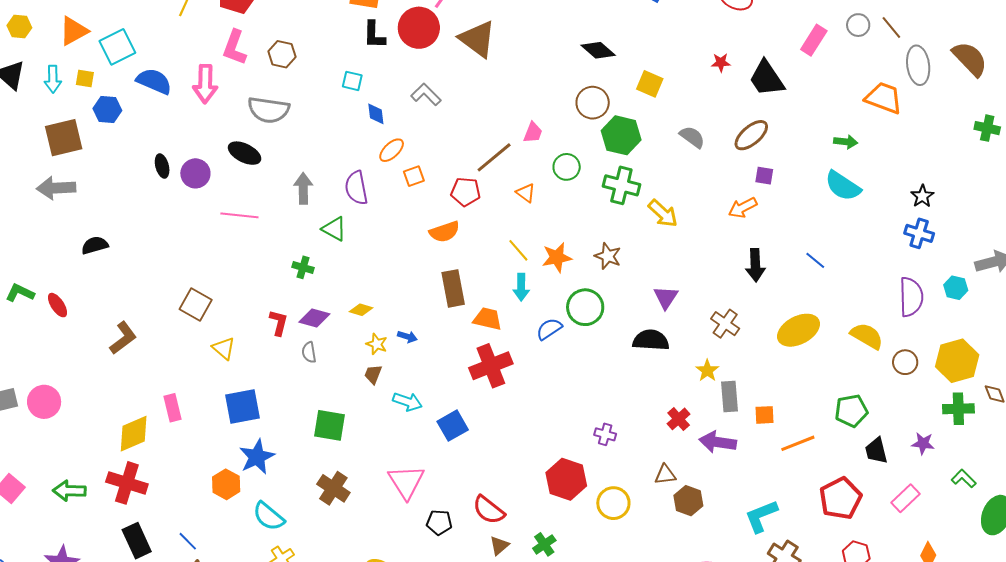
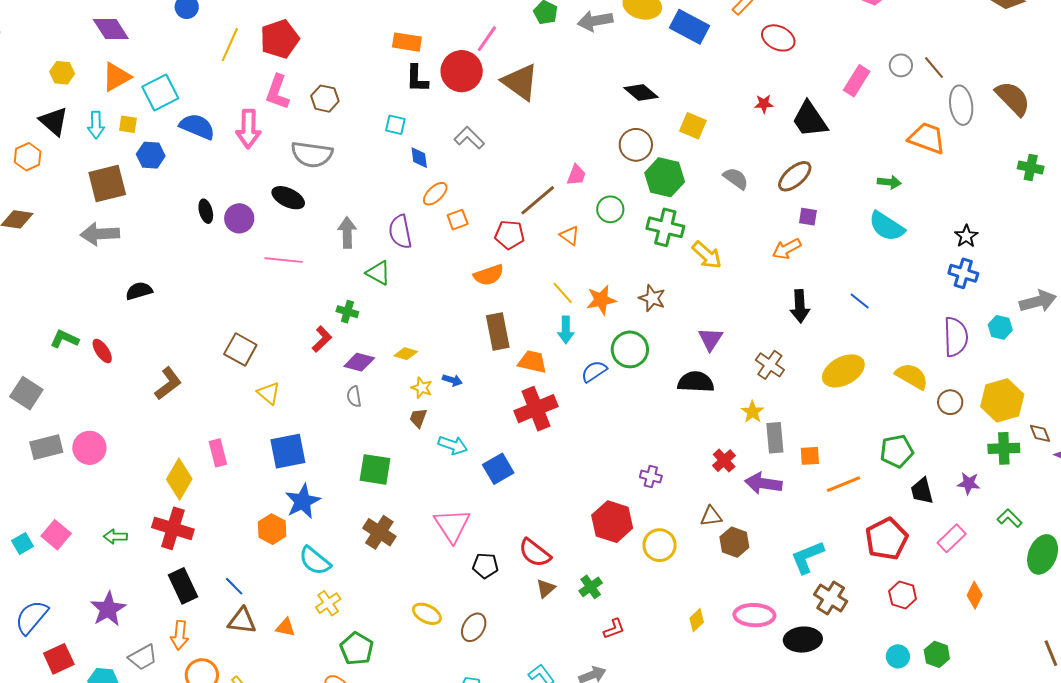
red L-shape: (279, 323) -> (322, 339), moved, turned 32
yellow diamond: (134, 434) -> (179, 479), turned -36
green arrow: (69, 491) -> (115, 537), size x0.7

